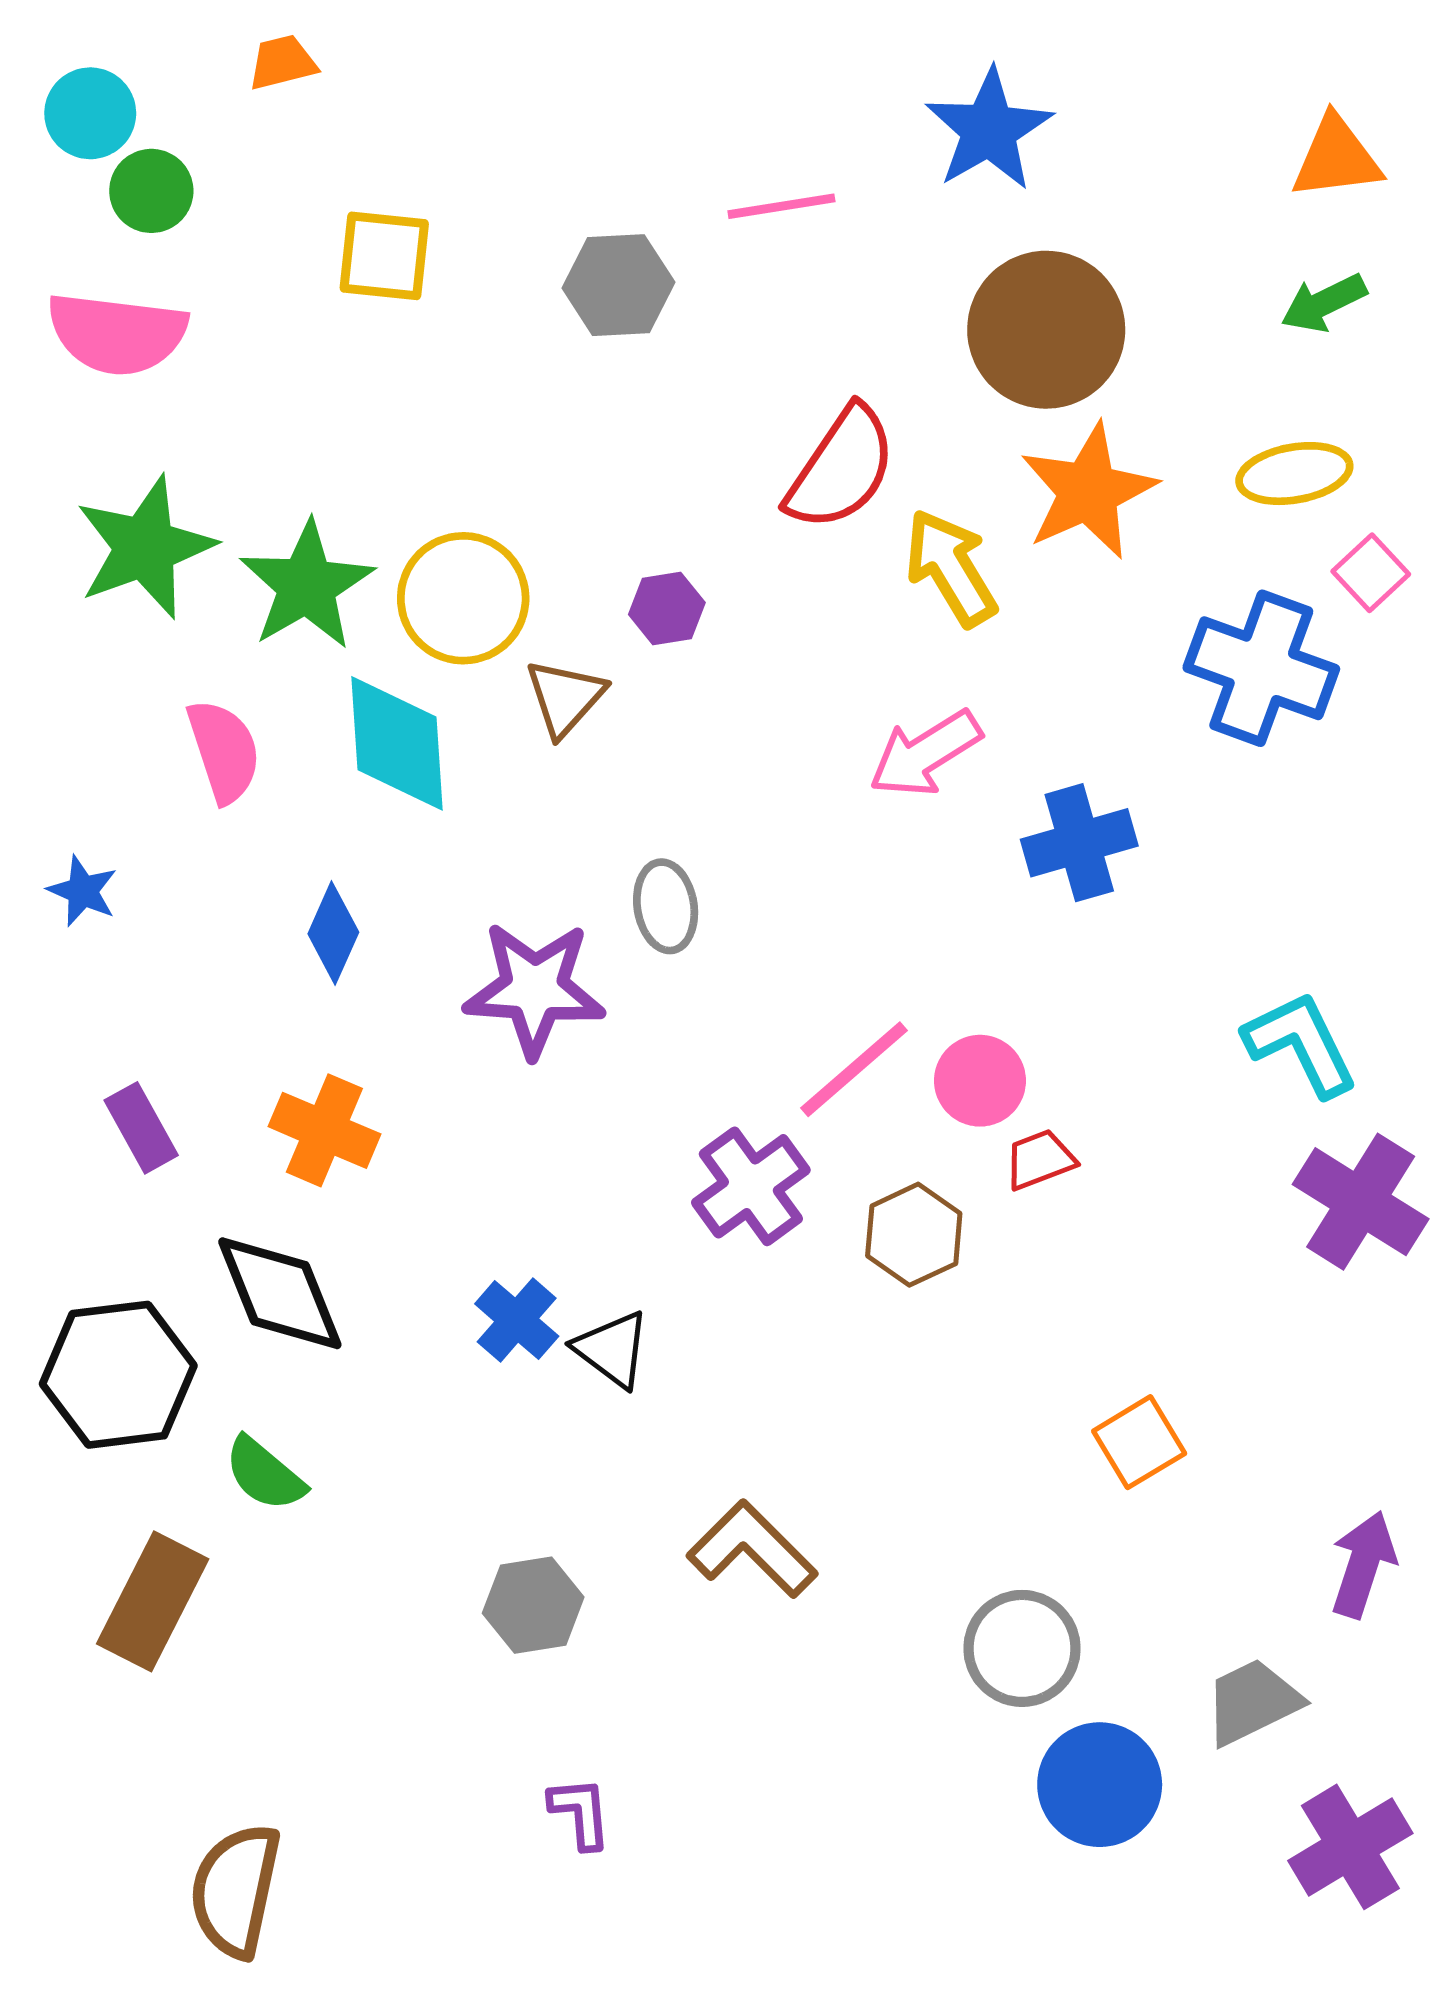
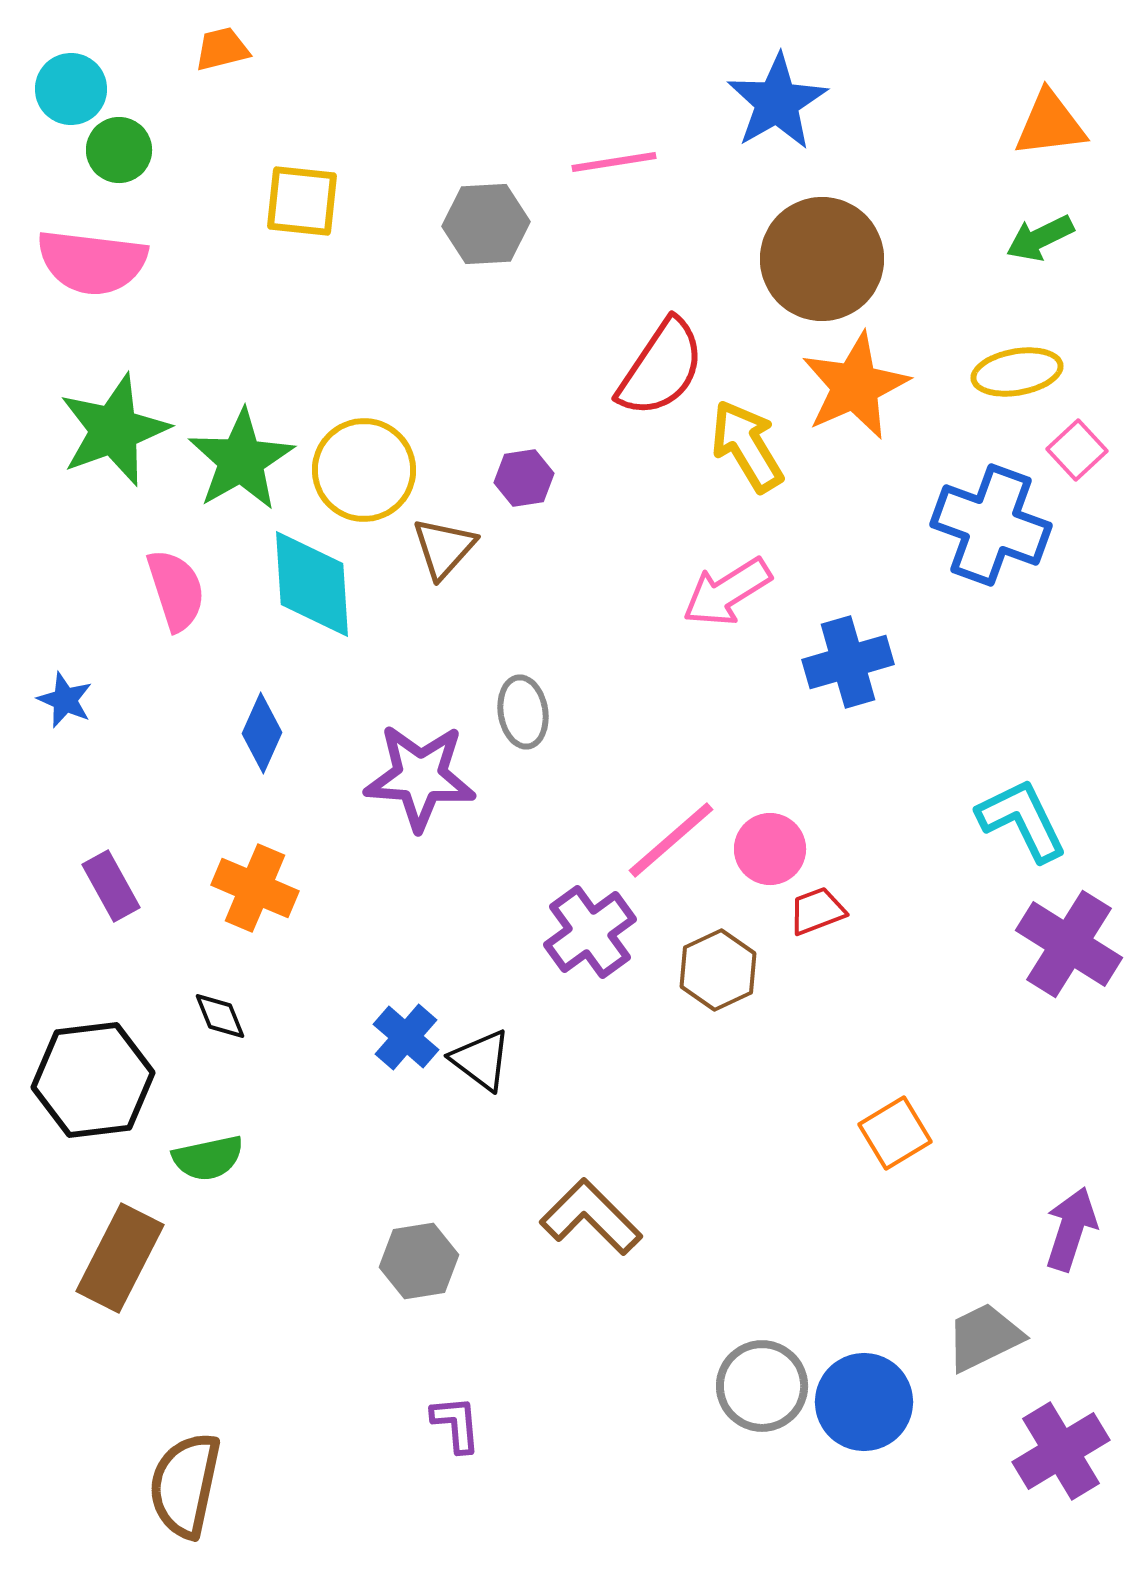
black diamond: (280, 1293) -> (220, 1016), size x0.5
green semicircle: (265, 1474) -> (208, 1158), turned -52
gray circle: (1022, 1648) -> (762, 1386), moved

